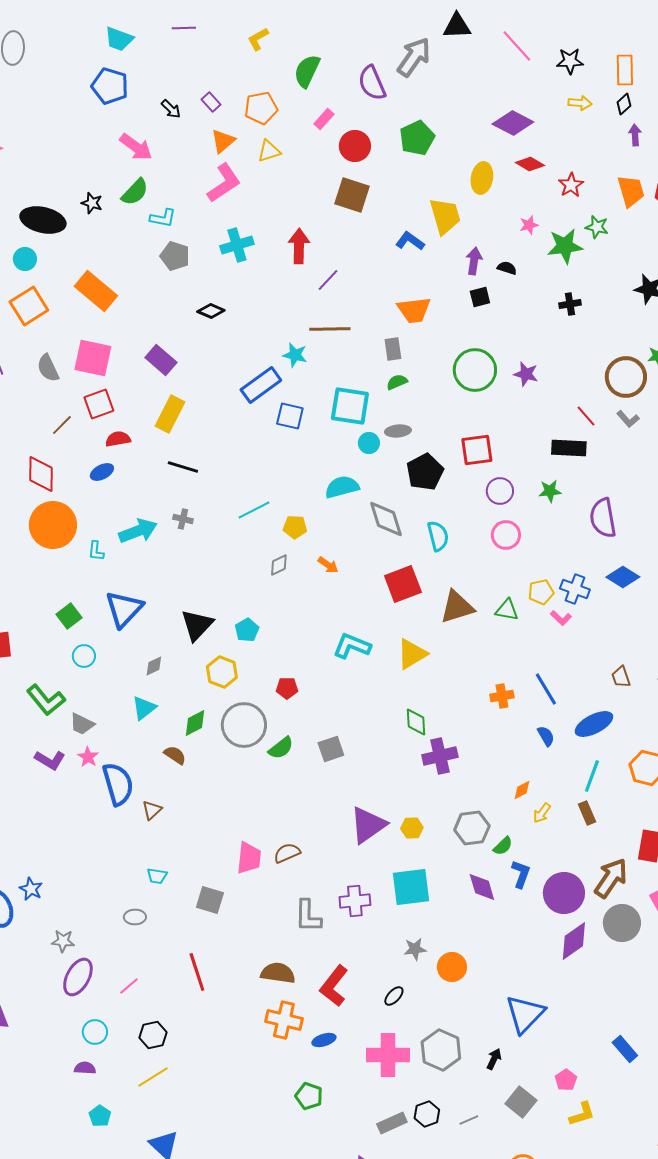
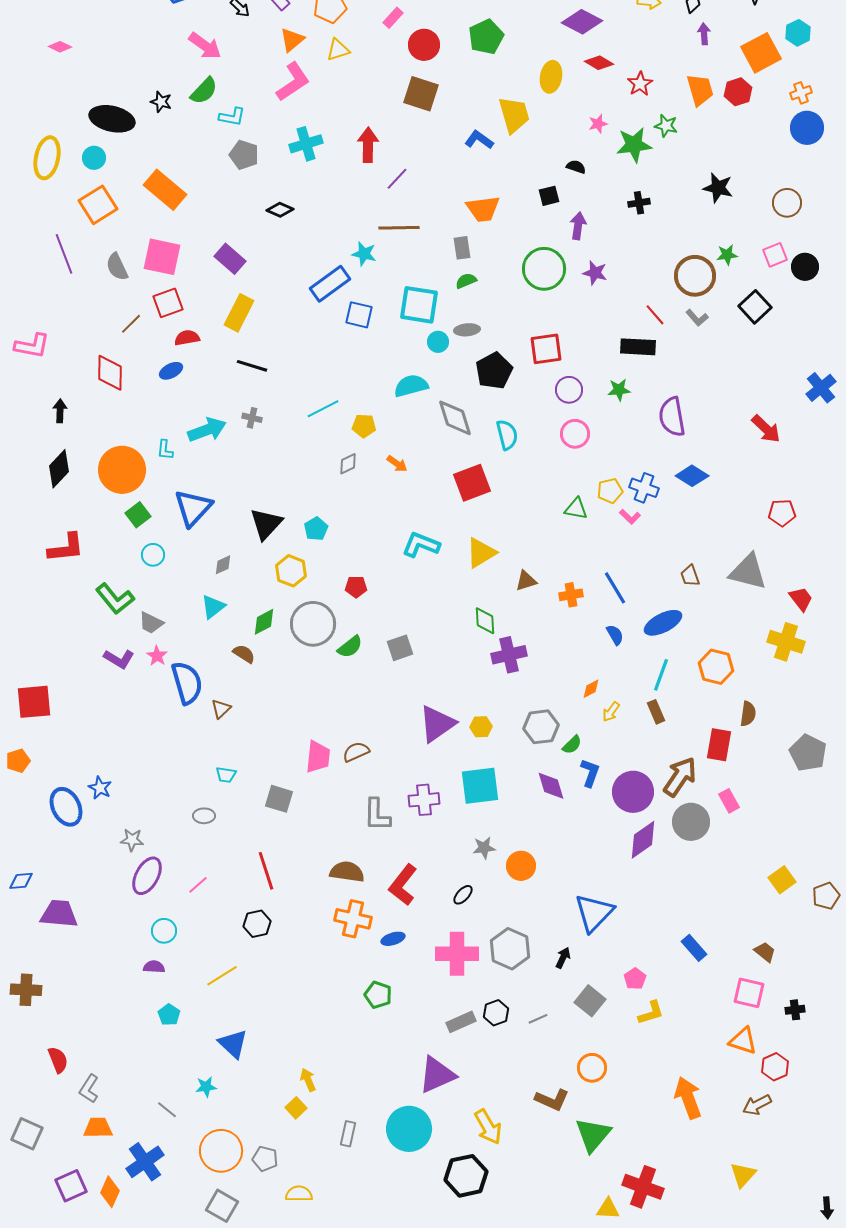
purple arrow: (474, 261) -> (578, 226), moved
orange circle: (53, 525) -> (122, 470), moved
brown triangle: (457, 607) -> (526, 581), moved, size x0.6
black hexagon: (153, 1035) -> (257, 924), moved

